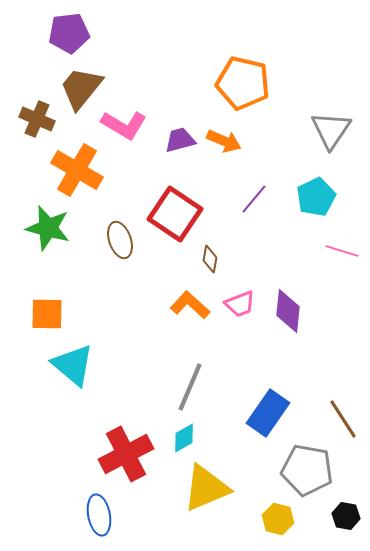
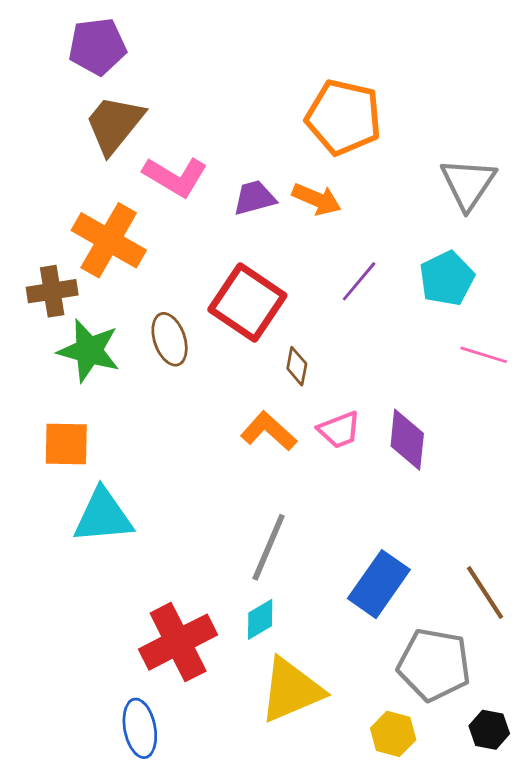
brown cross: (37, 119) -> (52, 291), moved, turned -32
green star: (48, 228) -> (89, 351), moved
cyan triangle: (73, 365) -> (103, 516), turned -45

